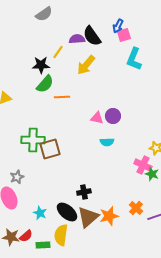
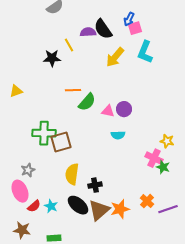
yellow line: (58, 52) -> (69, 45), turned -64
yellow arrow: (86, 65) -> (115, 57), moved
green semicircle: (45, 84) -> (87, 102), moved
yellow semicircle: (61, 235) -> (72, 174), moved
red semicircle: (26, 236) -> (34, 206), moved

